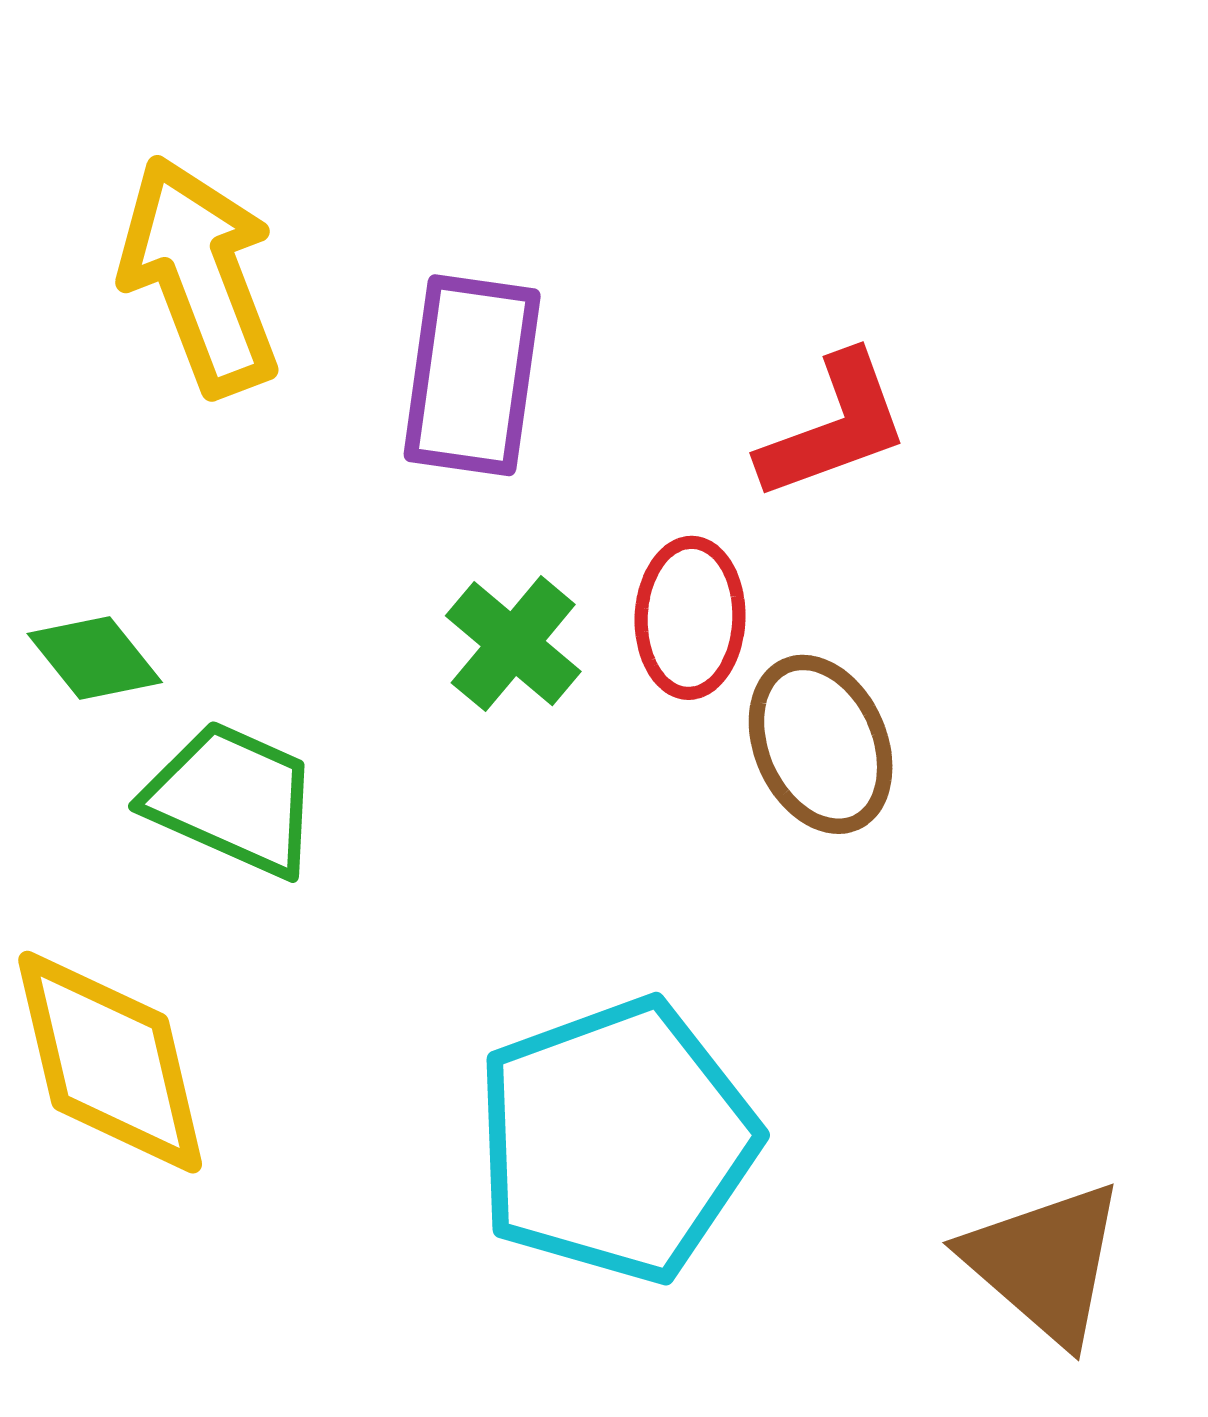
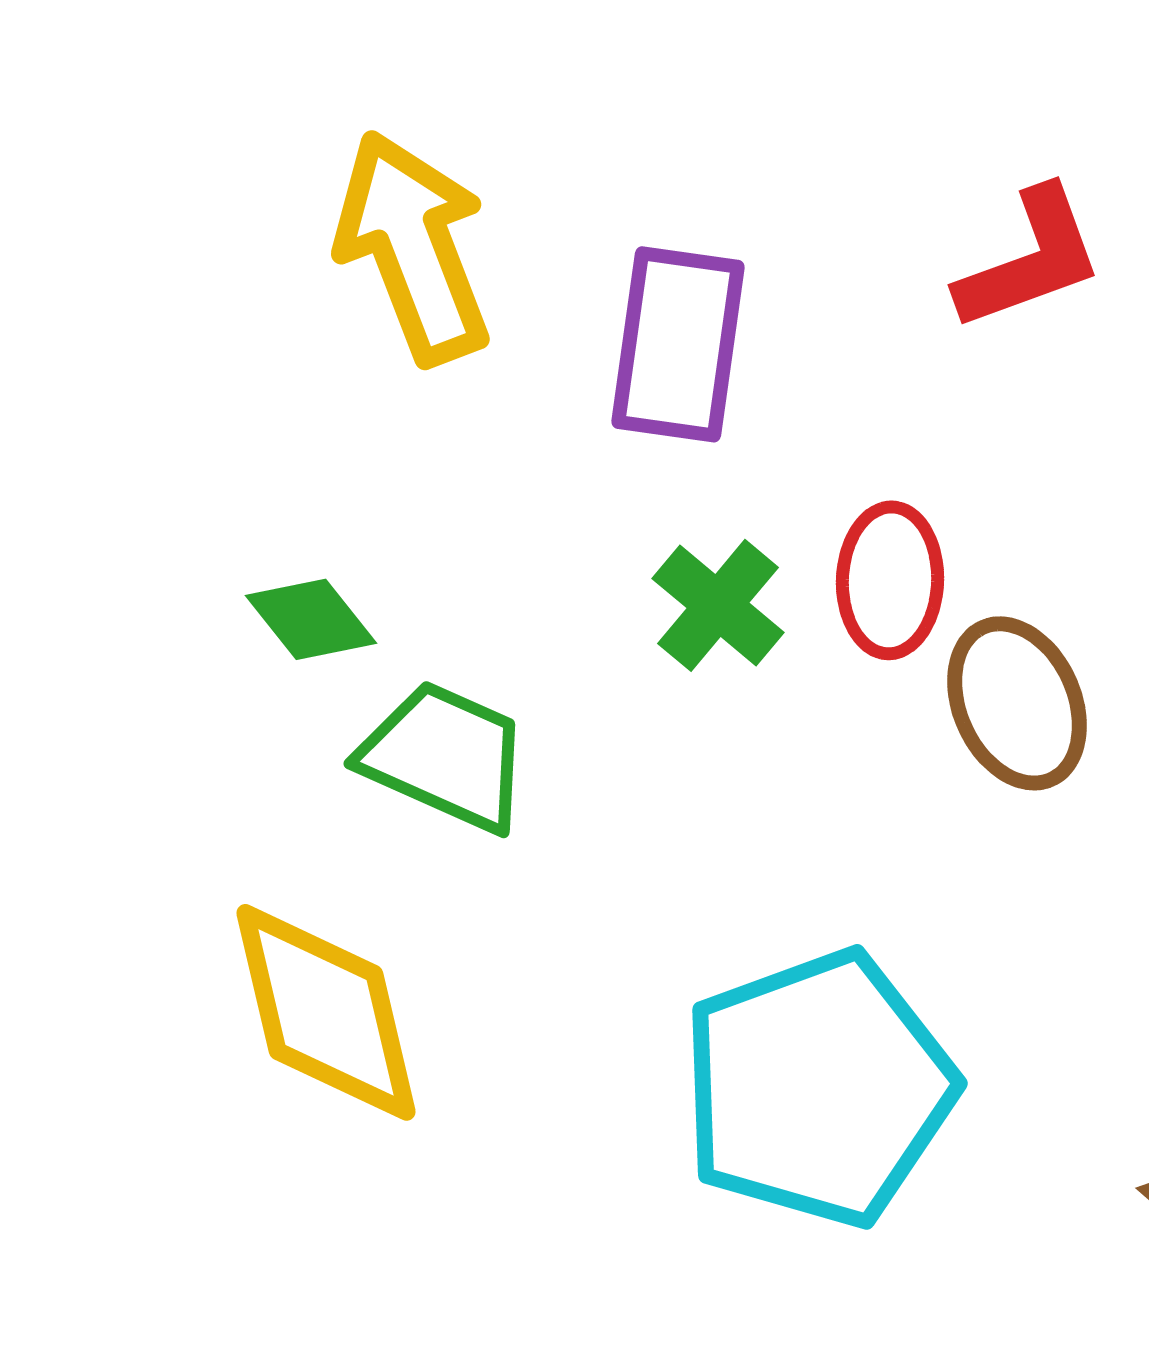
red L-shape: (834, 427) -> (1030, 259), moved

